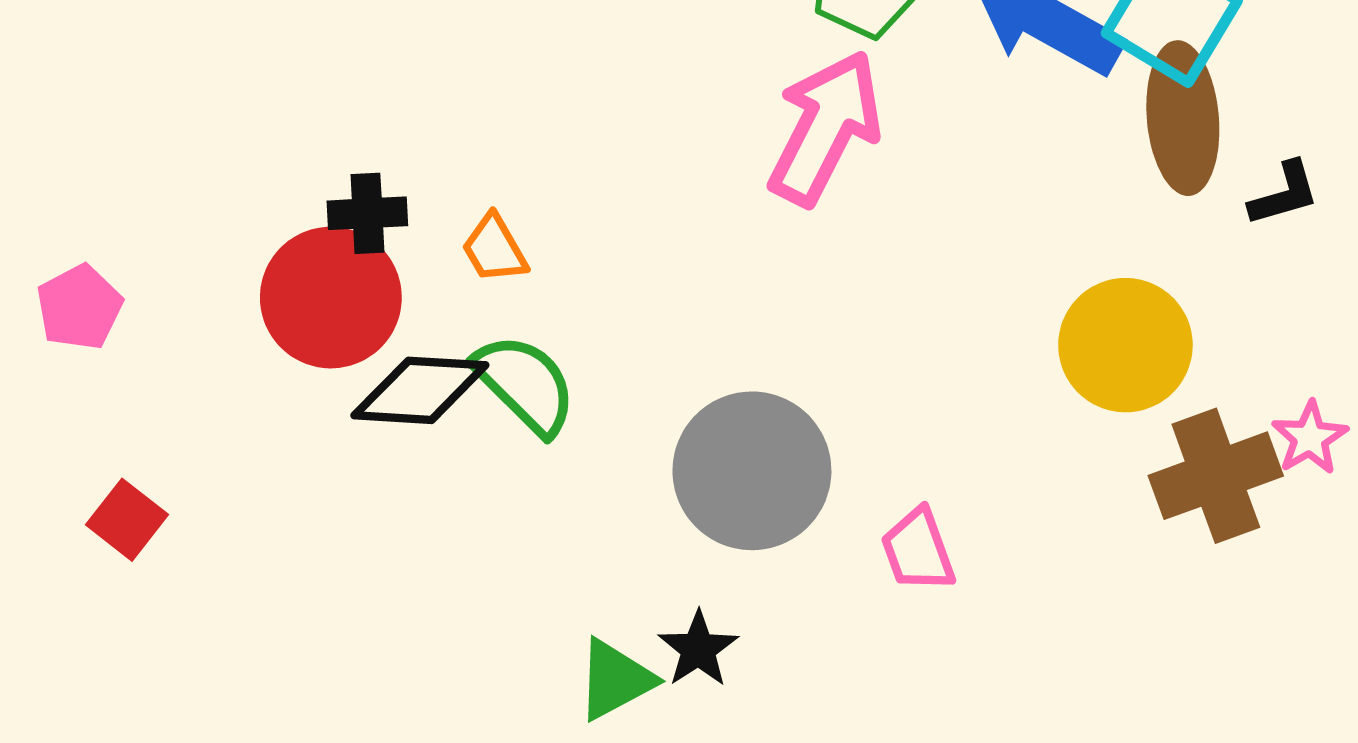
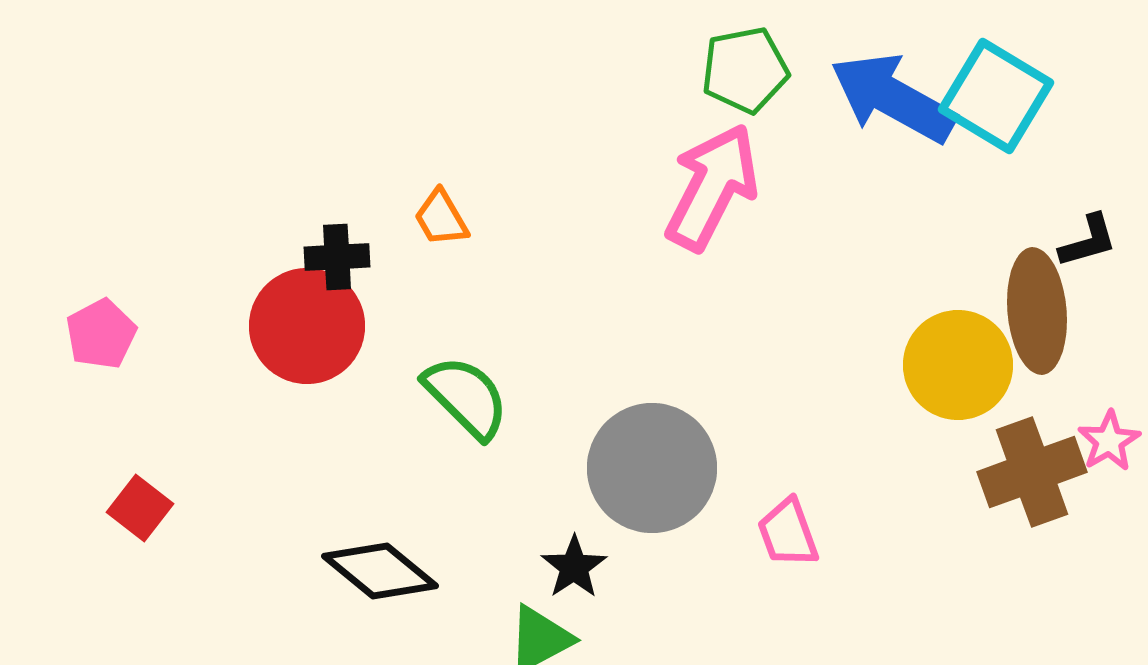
brown ellipse: (1183, 118) -> (1037, 311), moved
orange trapezoid: (494, 249) -> (441, 218), moved
black diamond: (420, 390) -> (380, 571), moved, turned 36
black star: (698, 649) -> (574, 567), moved

